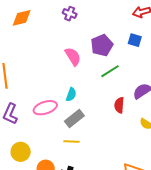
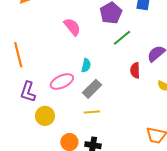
pink semicircle: (73, 56) -> (72, 27), moved
yellow circle: (21, 152) -> (45, 116), moved

